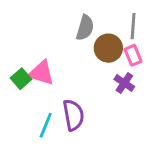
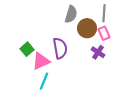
pink triangle: (41, 73) -> (41, 61), moved, turned -42
purple semicircle: (73, 115) -> (60, 48), moved

